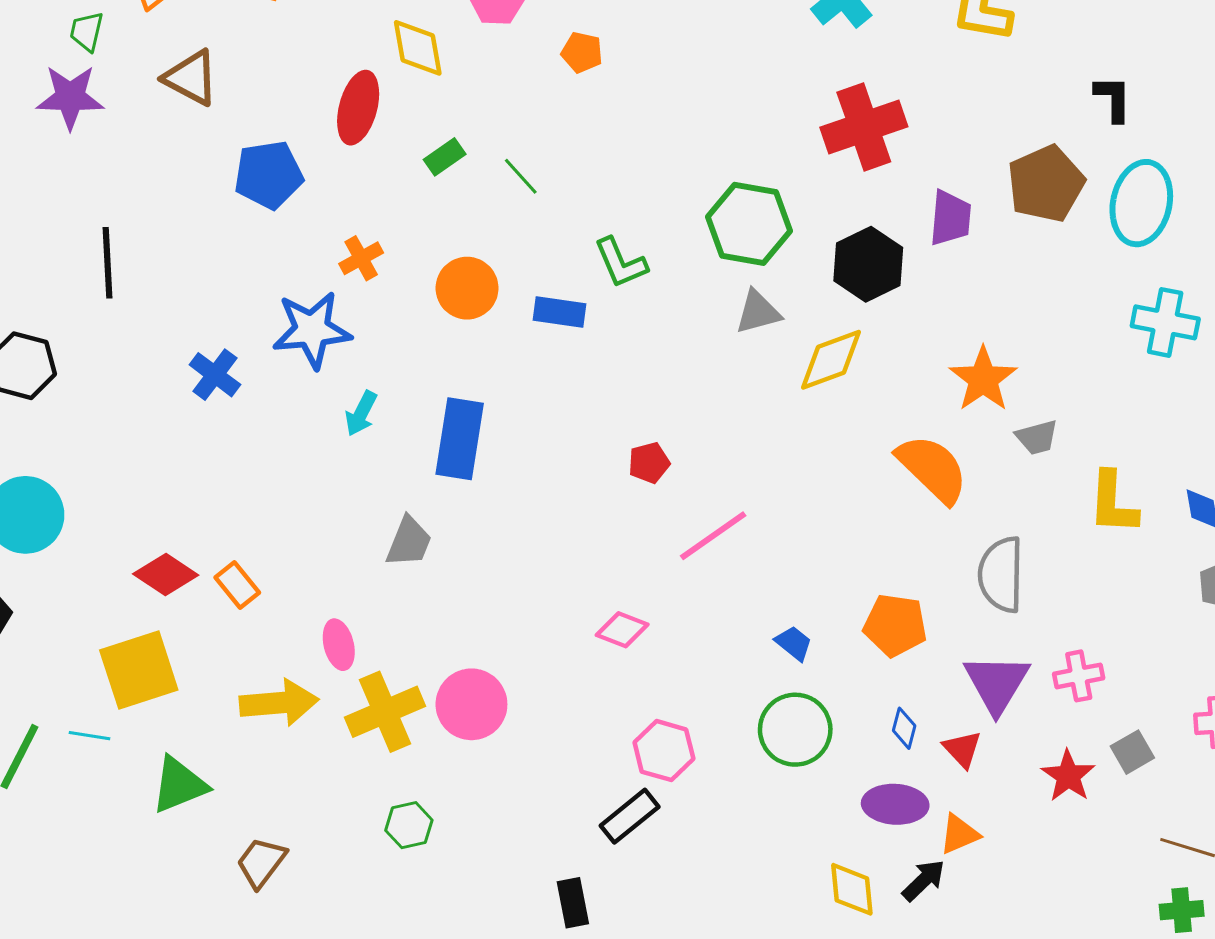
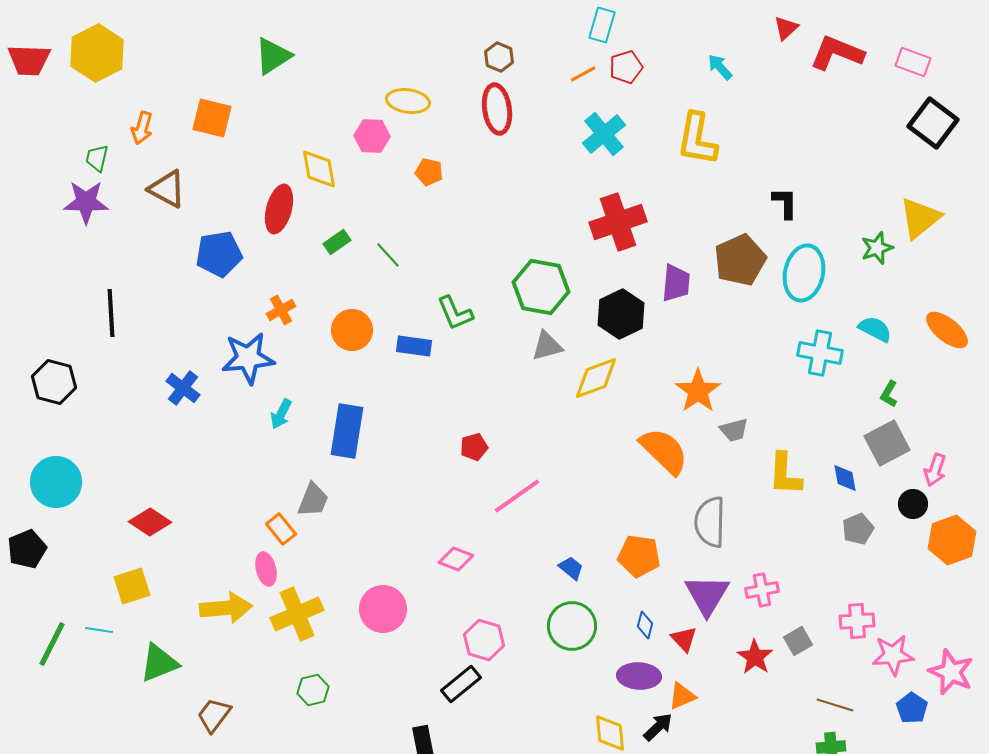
orange rectangle: (237, 585) -> (281, 529), moved
yellow square: (139, 670) -> (132, 586), size x0.7
pink circle: (471, 704) -> (383, 609), moved

